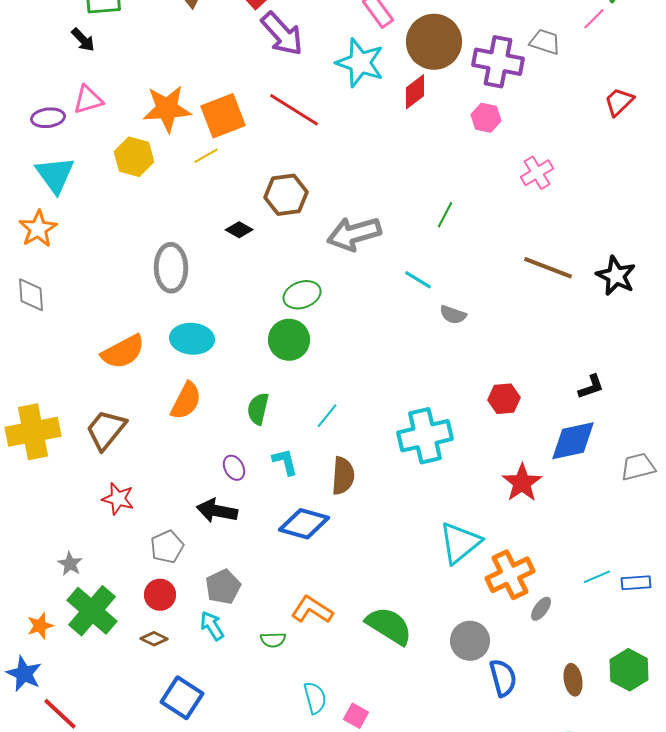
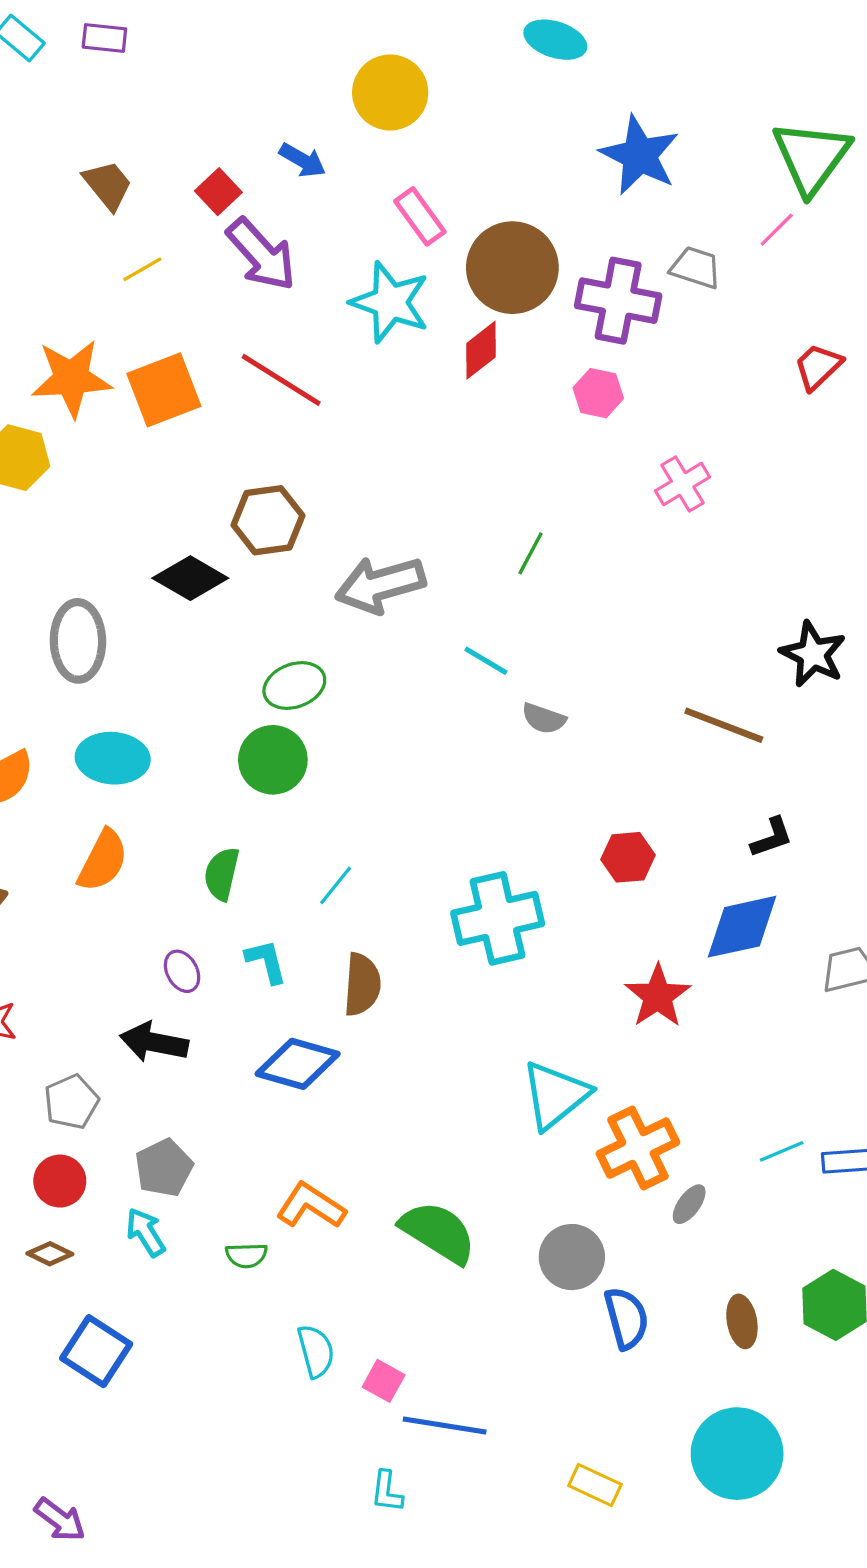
yellow line: (206, 156) -> (142, 269), moved
black diamond: (239, 230) -> (190, 578), size x1.6
brown line: (548, 268) -> (724, 725), moved

